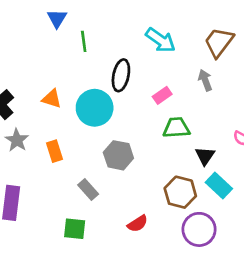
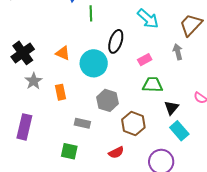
gray rectangle: (88, 190) -> (82, 123), turned -42
brown hexagon: (180, 192) -> (133, 124), moved

